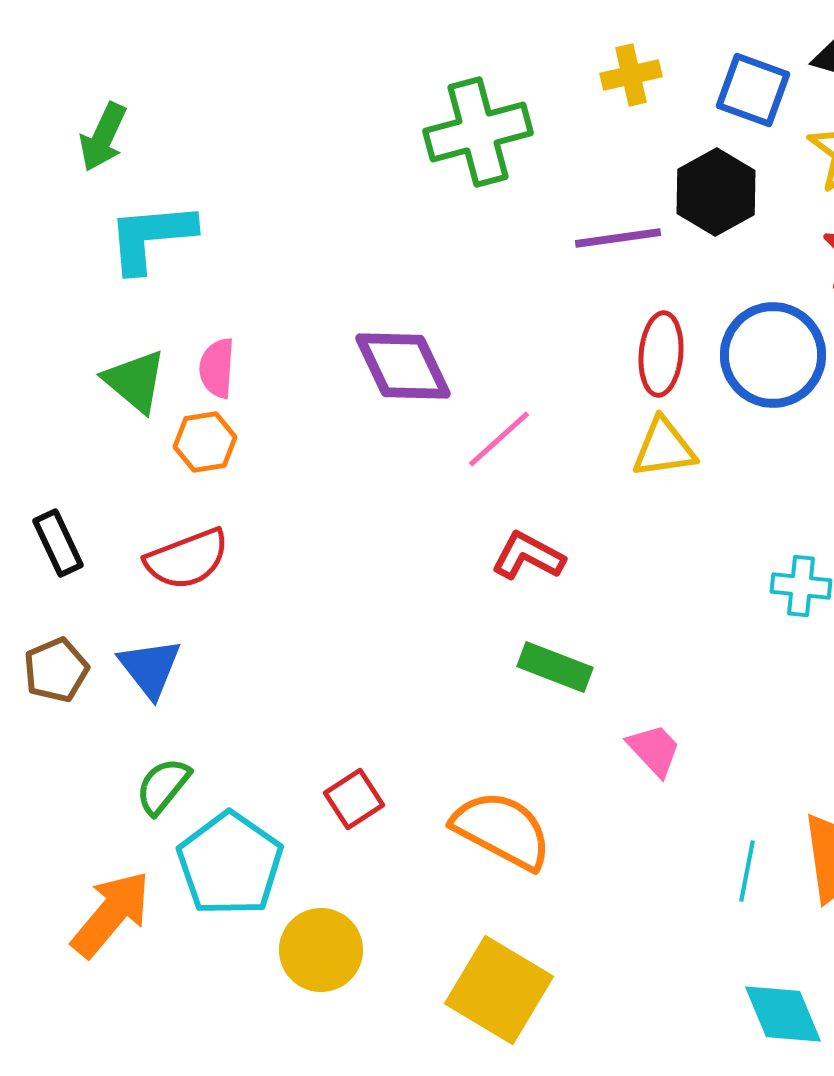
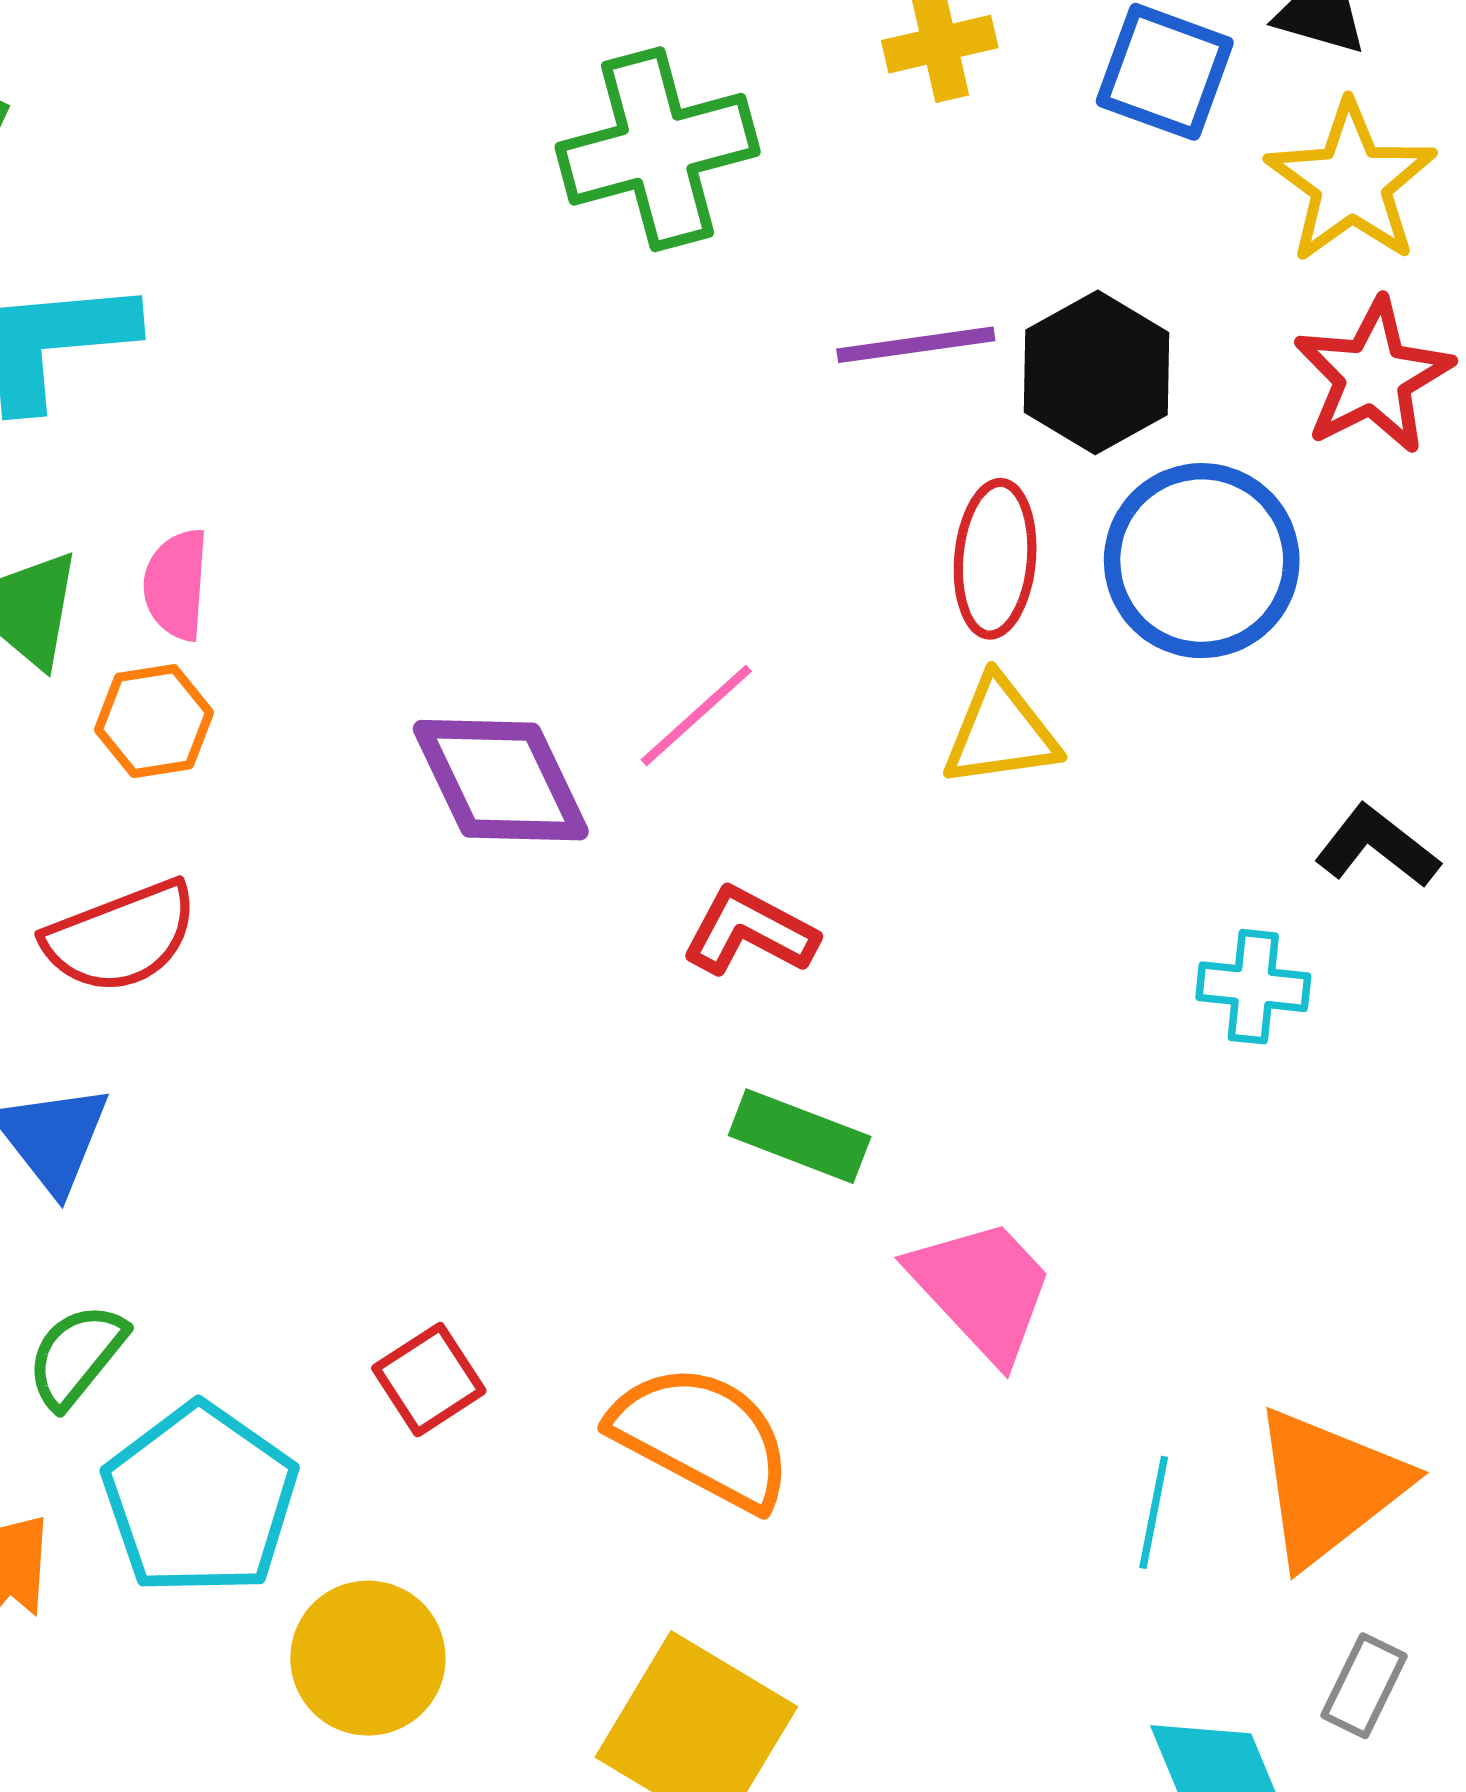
black hexagon: (716, 192) -> (1097, 372), moved
purple diamond: (403, 366) -> (501, 780), moved
pink trapezoid: (654, 750) -> (982, 1289), size x1.5

